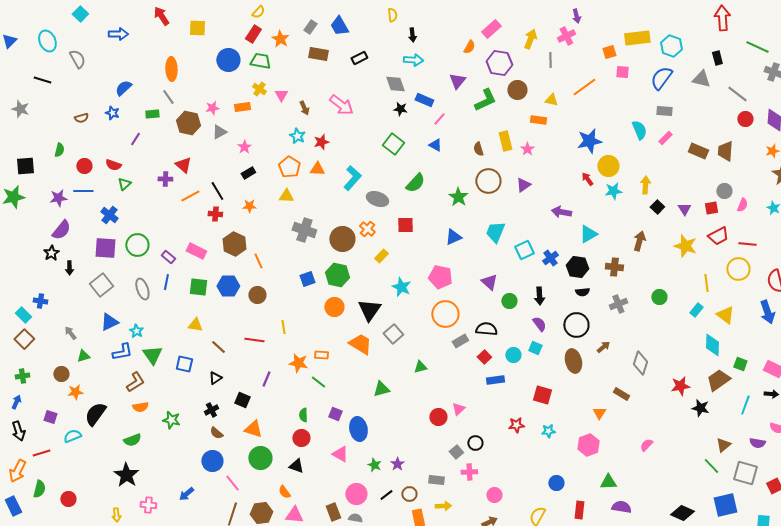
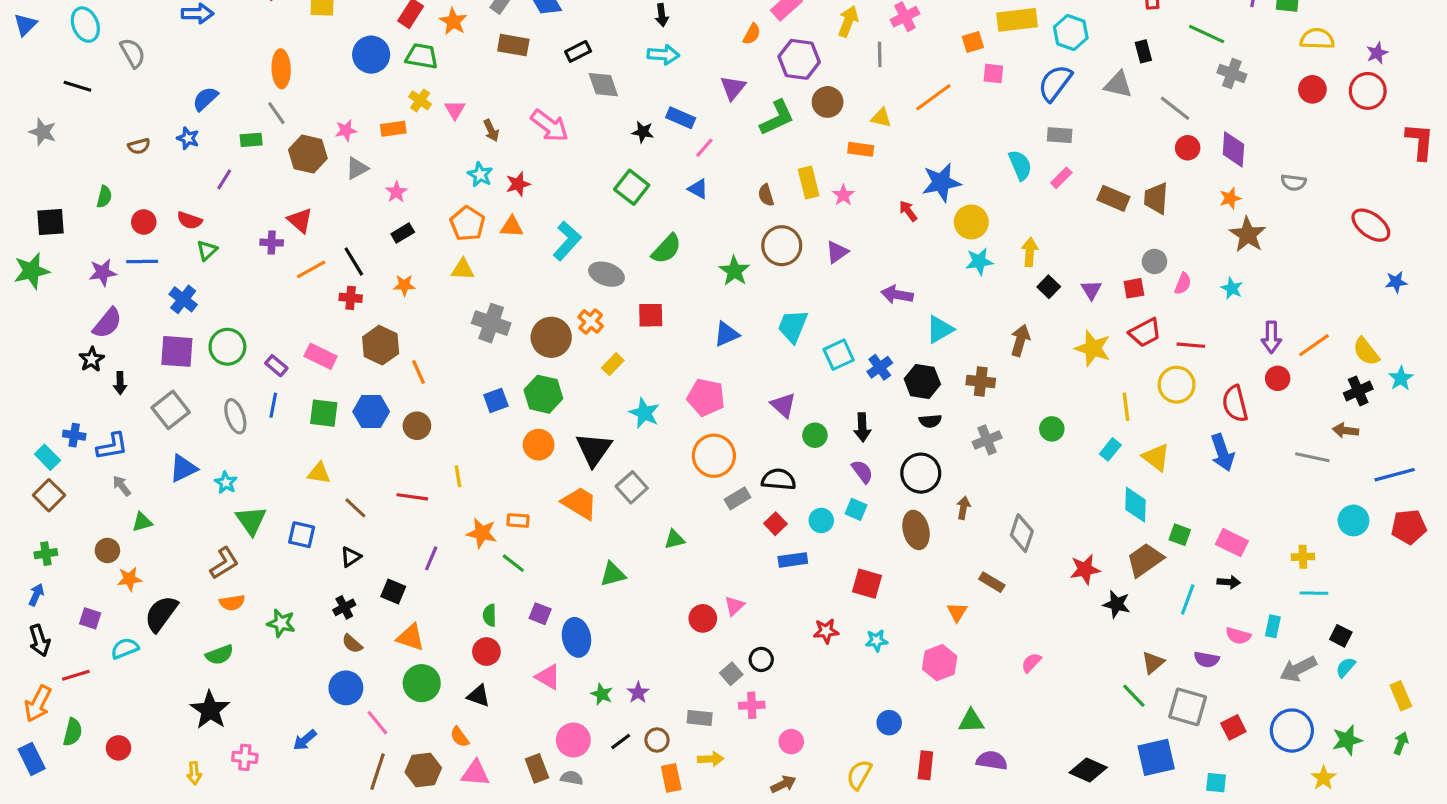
gray diamond: (395, 84) -> (603, 85), moved
red arrow: (587, 179) -> (908, 211), moved
brown arrow: (603, 347) -> (963, 508), turned -40
blue L-shape: (122, 352) -> (112, 446), moved

